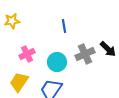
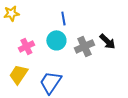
cyan circle: (57, 62) -> (56, 40), moved

